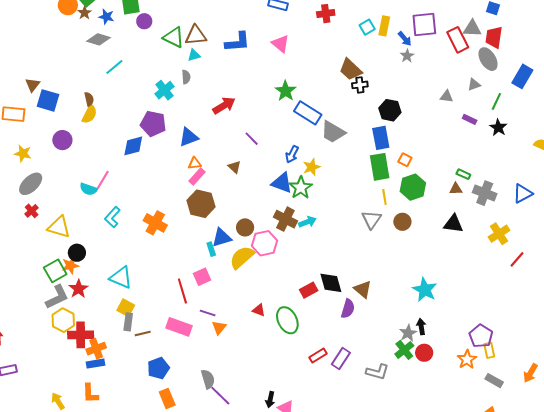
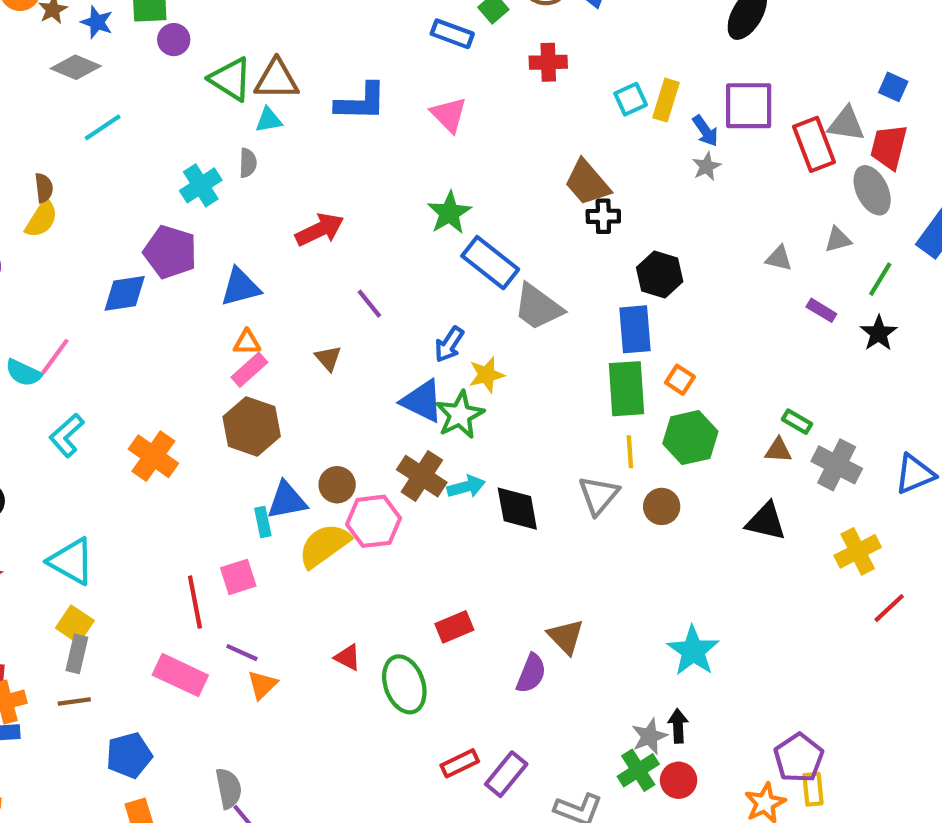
black diamond: (331, 283) -> (517, 509), moved
brown line: (143, 333) -> (74, 701), moved

